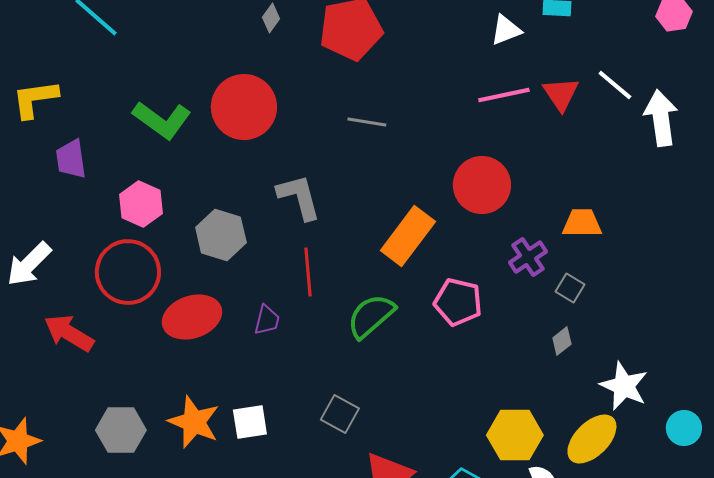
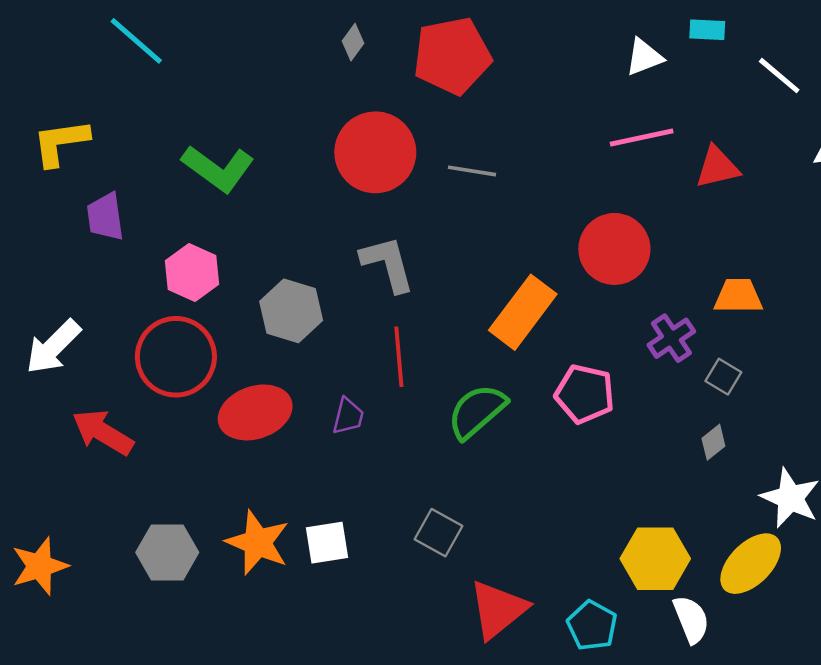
white line: (615, 85) -> (779, 76), moved
red triangle: (561, 94) -> (717, 167), moved, turned 51
red circle: (244, 107) -> (375, 152), moved

